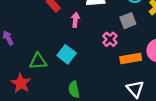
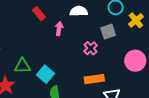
cyan square: (67, 54) -> (45, 74), moved
orange rectangle: (131, 58) -> (94, 79), moved

